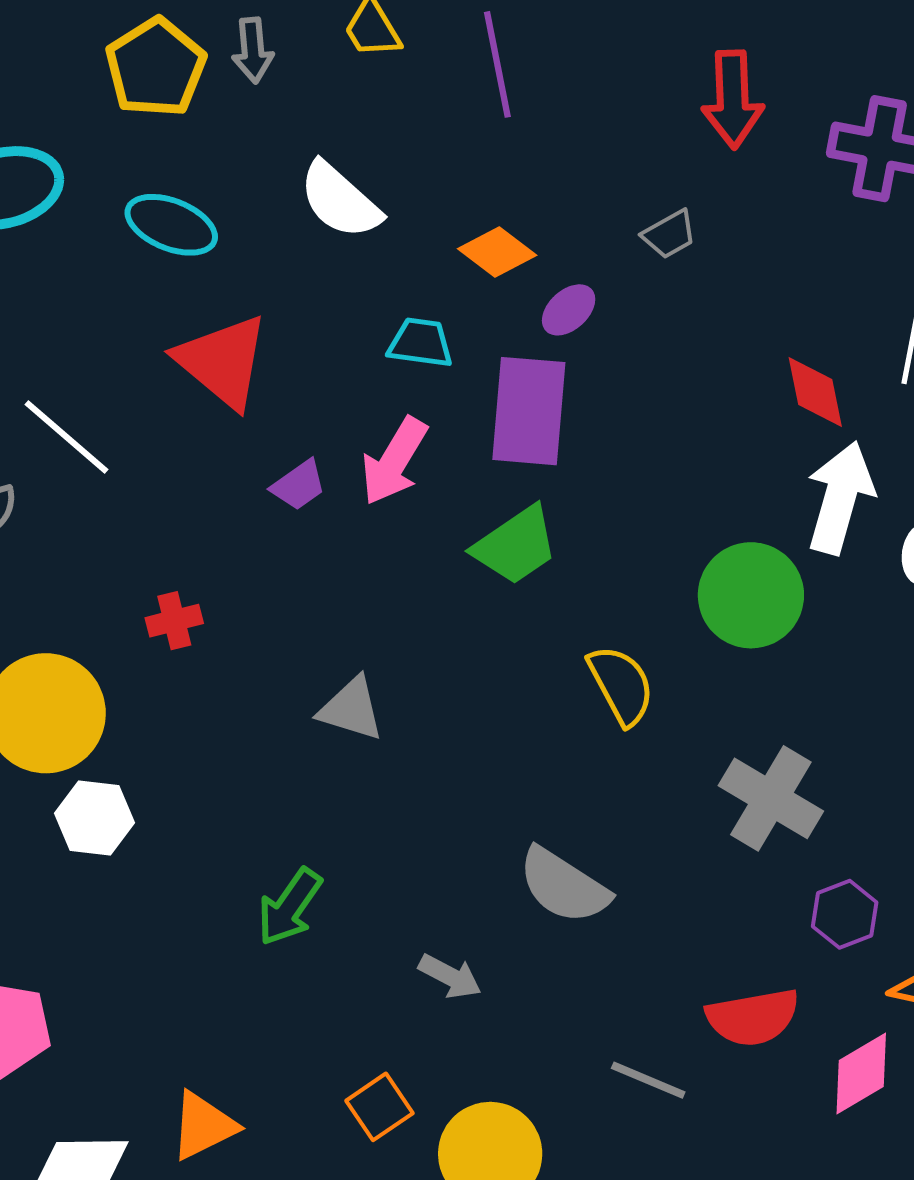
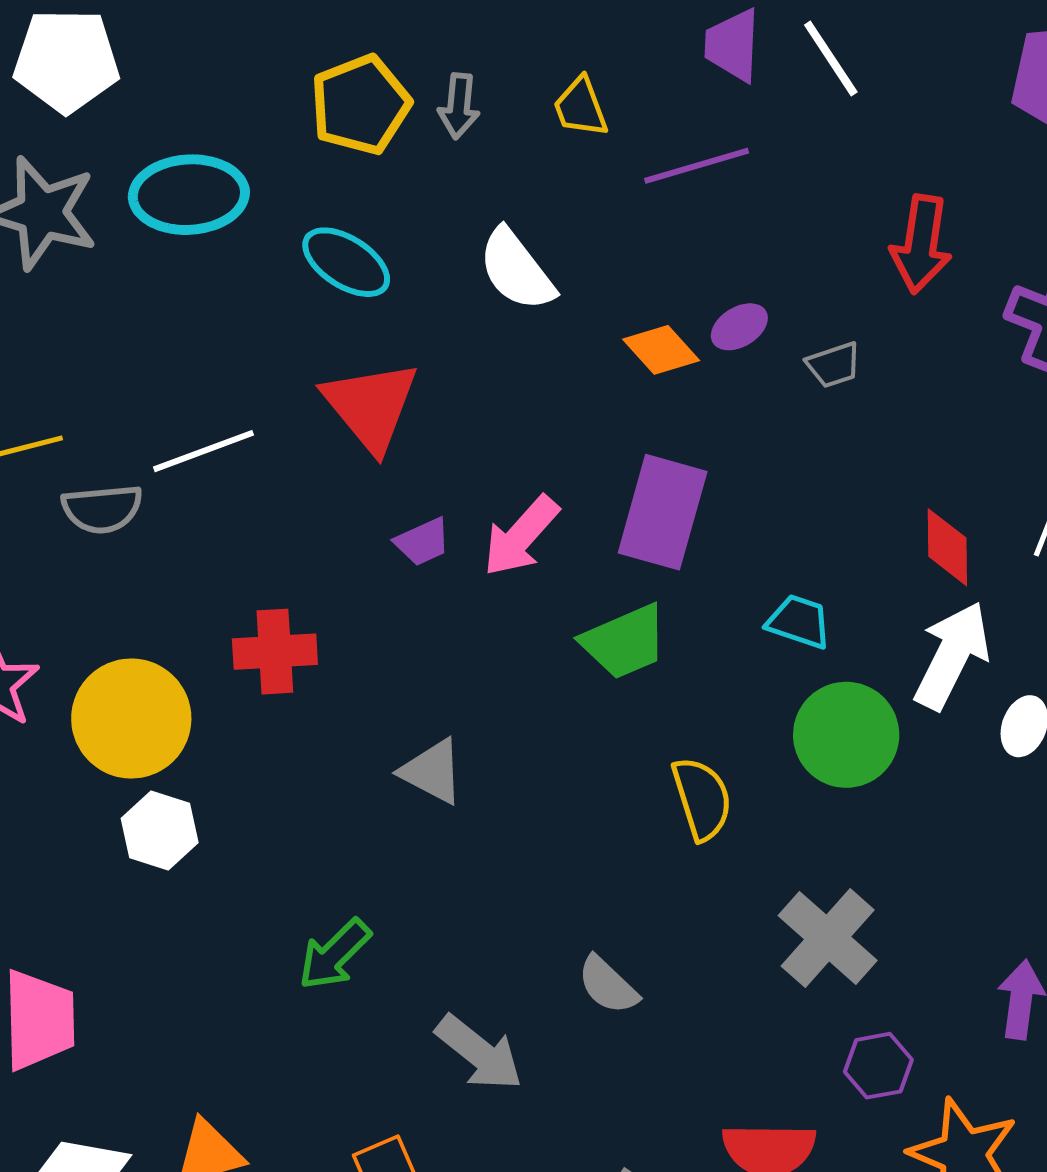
purple line: (497, 64) -> (697, 166), turned 74
purple ellipse: (569, 310) -> (739, 327), moved
cyan trapezoid: (421, 343) -> (799, 622), moved
white line: (67, 437) -> (204, 451), turned -72
red cross: (174, 621) -> (275, 652), size x1.5
gray semicircle: (564, 886) -> (608, 985), size x0.7
gray arrow: (450, 976) -> (479, 1053), size x1.5

